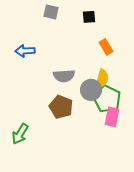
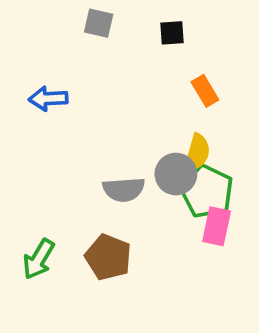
gray semicircle: (64, 76) -> (124, 189), moved
brown pentagon: (61, 107) -> (108, 257), moved

